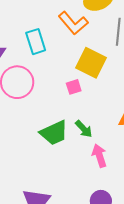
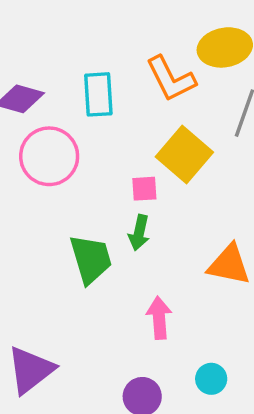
green arrow: (84, 129) -> (139, 233), moved, turned 42
green trapezoid: (54, 133) -> (91, 259), turned -96

